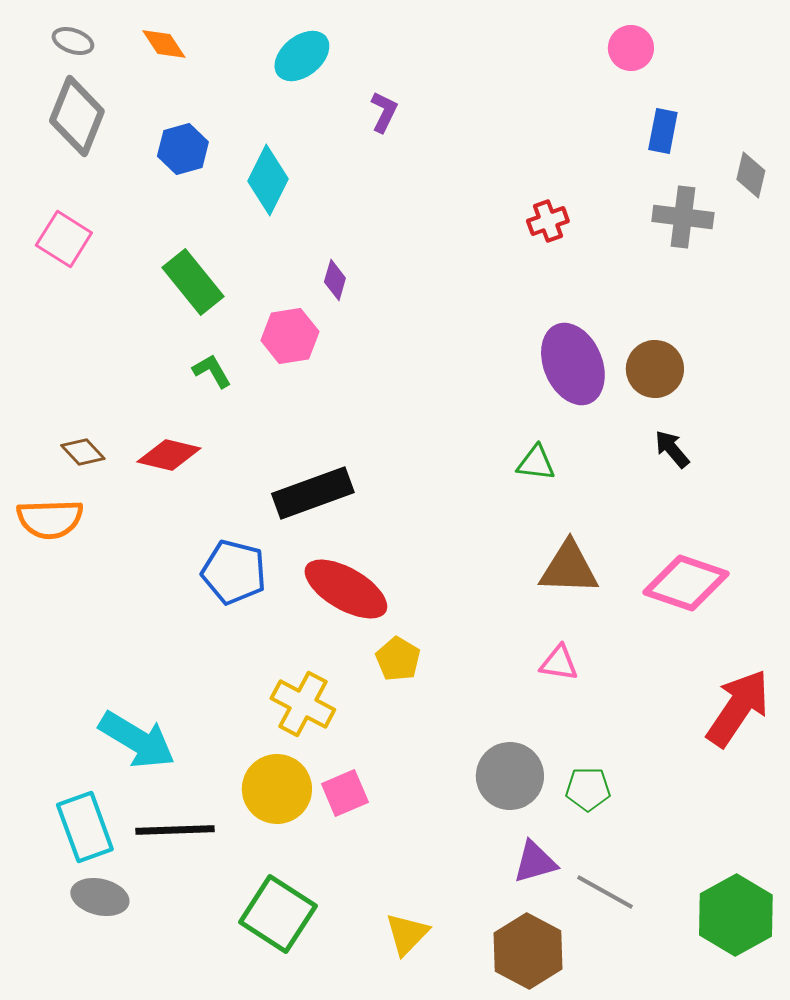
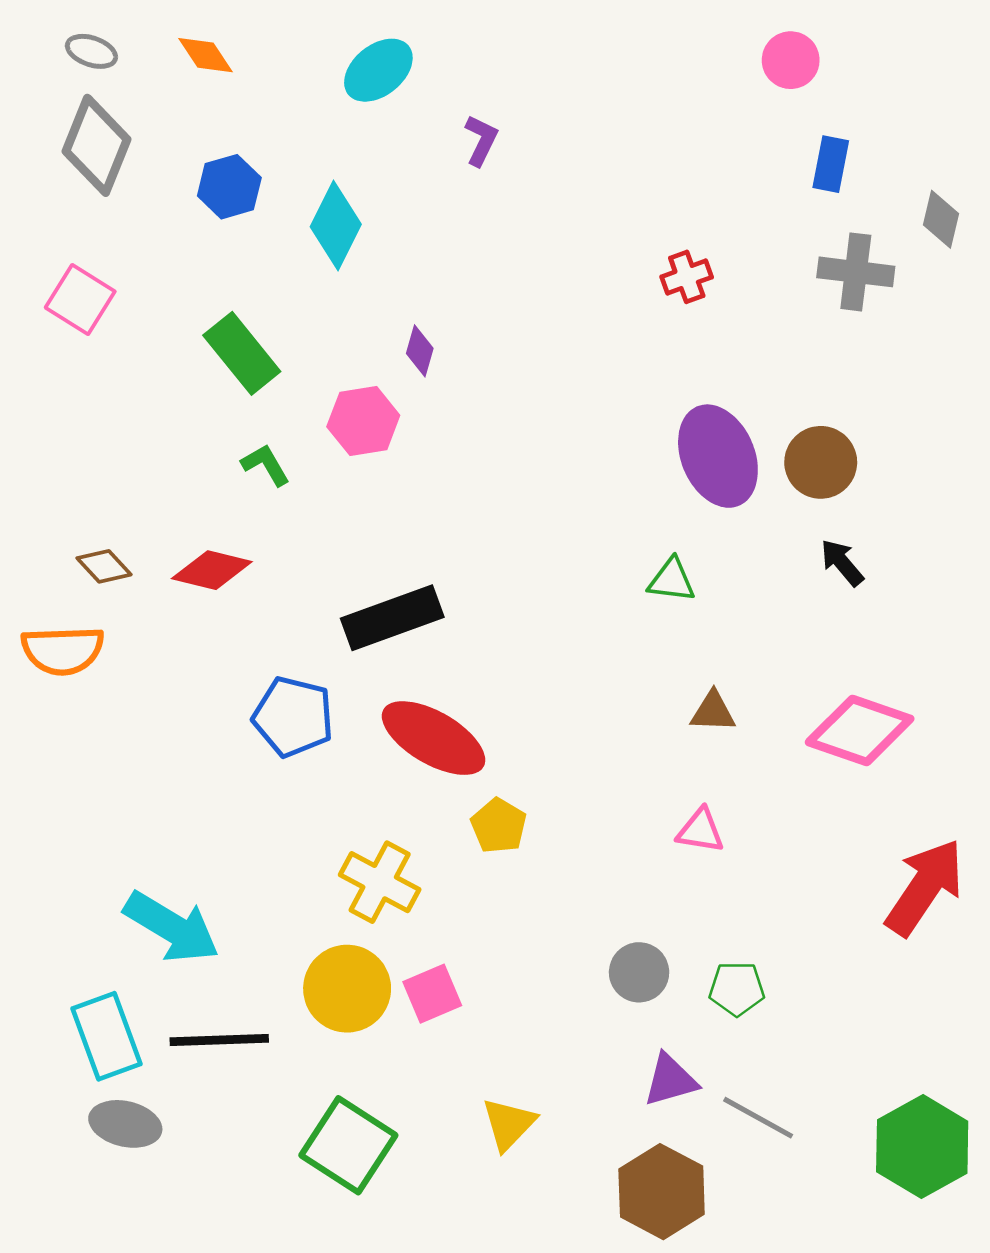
brown triangle: (569, 568) -> (713, 712), size x0.6
gray circle: (510, 776) -> (639, 972), size x0.7
yellow triangle: (407, 934) -> (509, 1124), moved

